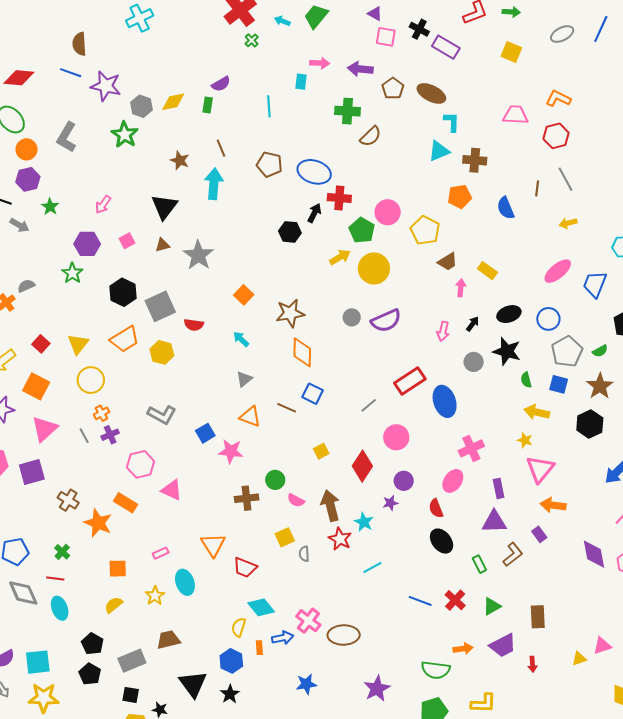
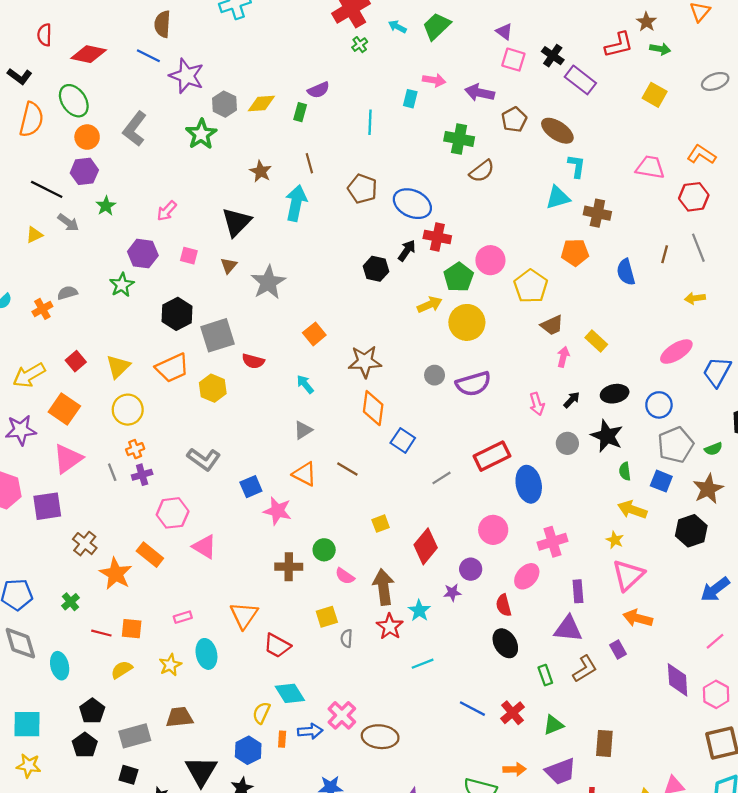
pink square: (127, 241) -> (189, 256), turned 35
brown triangle: (162, 245) -> (229, 266), turned -42
pink arrow: (443, 331) -> (537, 404), turned -36
blue square: (313, 394) -> (403, 440), moved
pink circle: (396, 437) -> (493, 530), moved
red line: (55, 578) -> (101, 633), moved
yellow star: (44, 698) -> (29, 766), size x0.7

